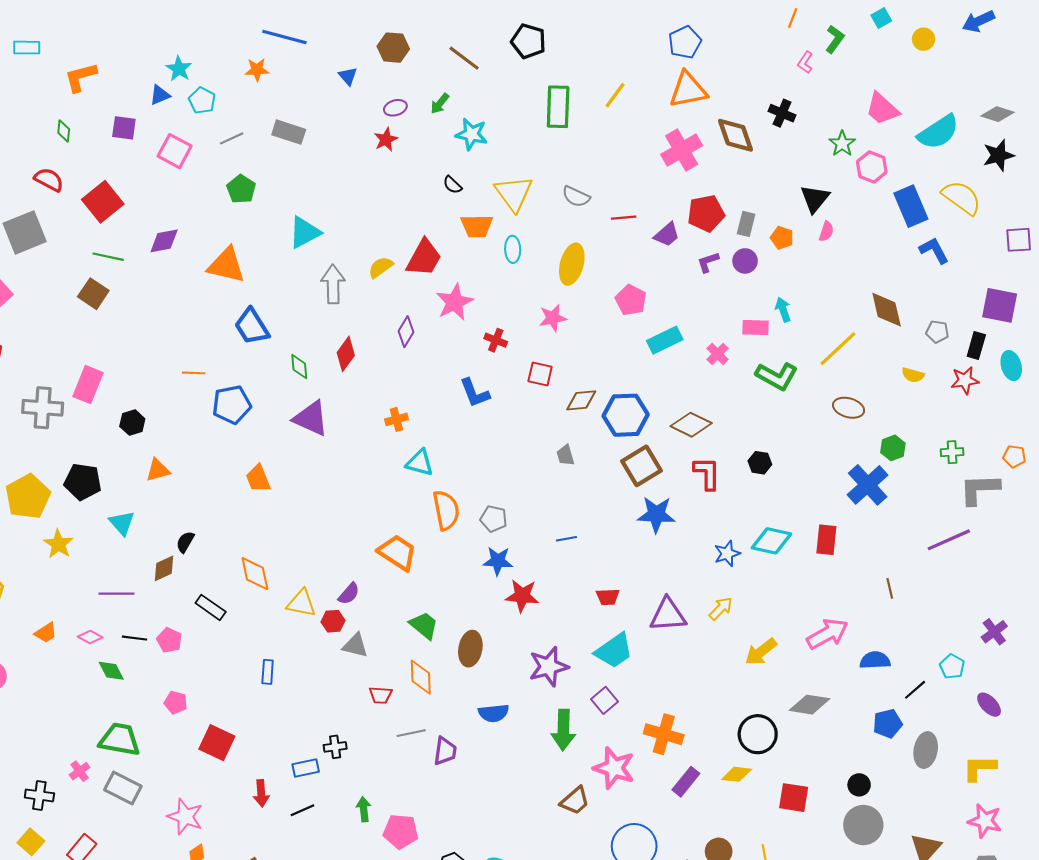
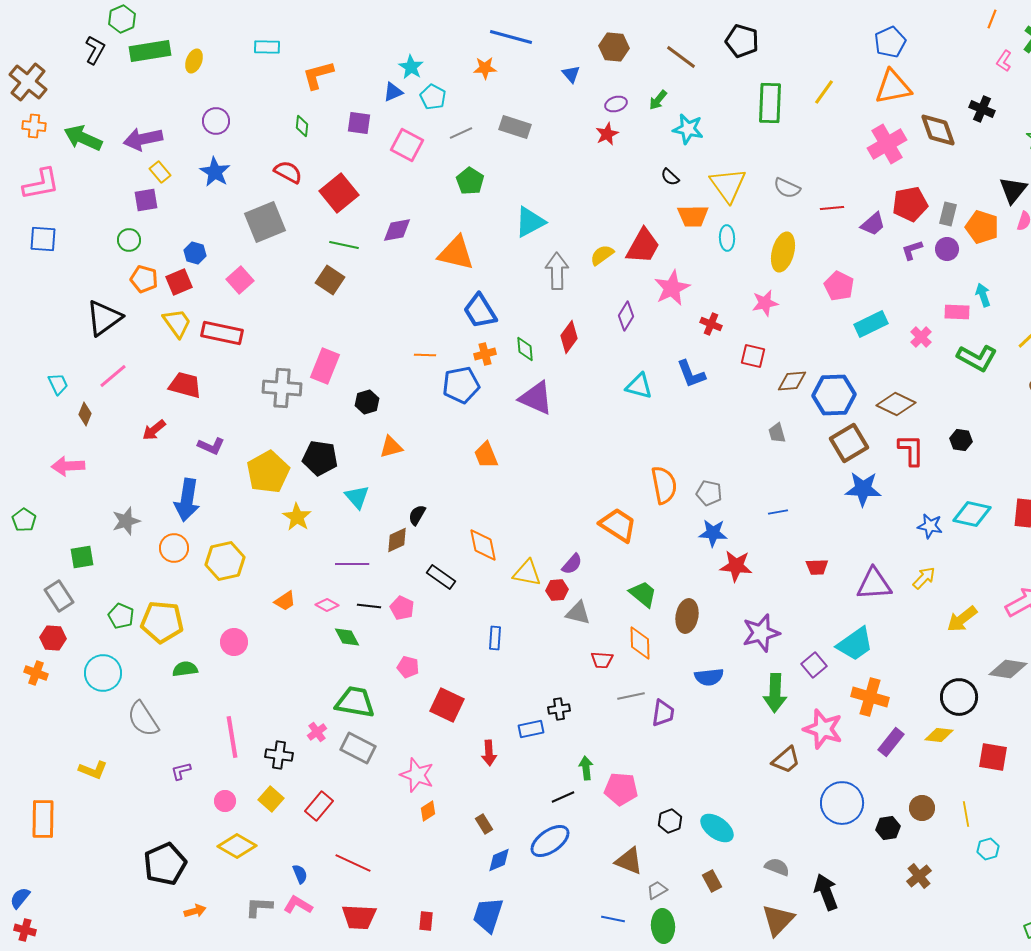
orange pentagon: (782, 238) -> (982, 227), size x1.5
orange cross: (396, 419) -> (485, 354), moved
cyan triangle: (420, 463) -> (639, 386), moved
blue star: (727, 554) -> (930, 526), turned 30
cyan trapezoid: (614, 651) -> (855, 644), moved
black line: (302, 810) -> (563, 797), moved

